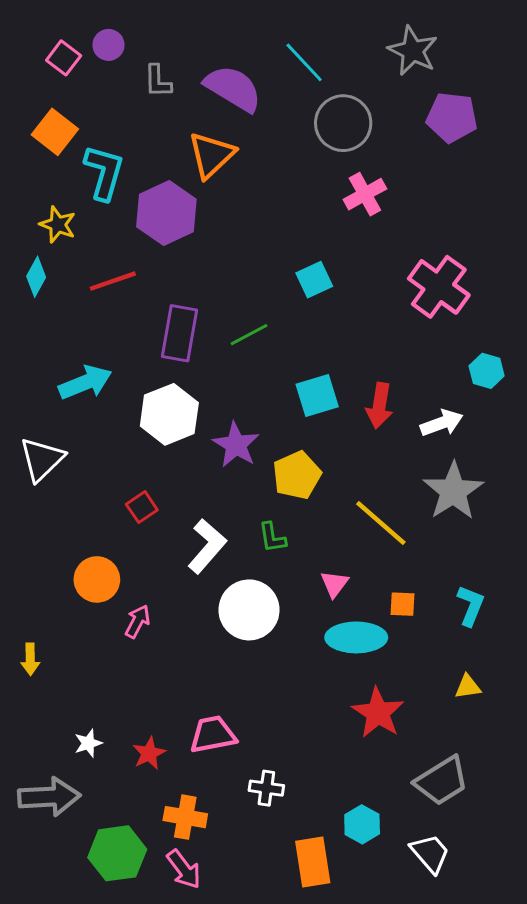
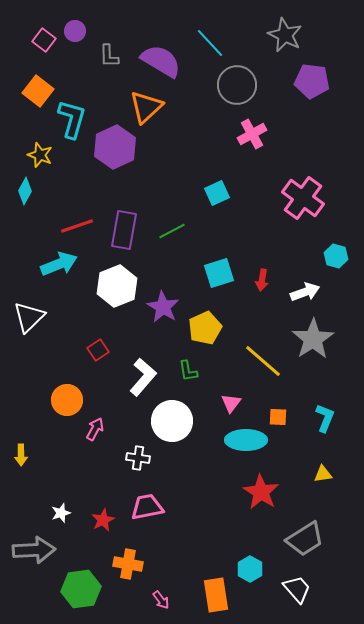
red line: (113, 281) -> (77, 226), moved
red arrow: (379, 406) -> (262, 280), size x0.7
white cross: (266, 788) -> (138, 458), moved
pink arrow: (184, 869) -> (161, 600), moved, size x0.7

